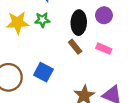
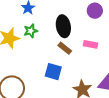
purple circle: (104, 15) -> (95, 11), moved
blue square: (43, 72) -> (53, 72), moved

